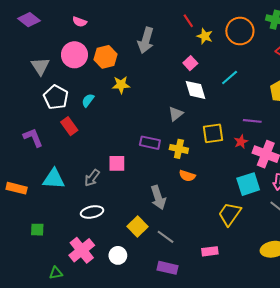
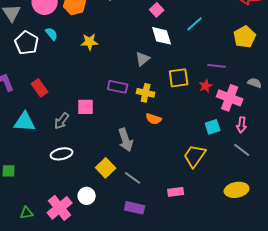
yellow star: (121, 85) -> (90, 42), moved
cyan semicircle: (88, 100) -> (52, 34), moved, turned 104
red rectangle: (69, 126) -> (40, 88), moved
cyan square: (248, 184) -> (213, 127), size x0.7
pink cross: (82, 250) -> (60, 208), moved

